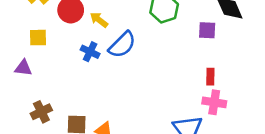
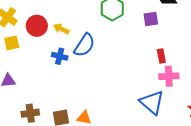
yellow square: (38, 38) -> (12, 43), moved
brown cross: (41, 112) -> (30, 113), turned 30

